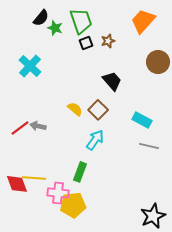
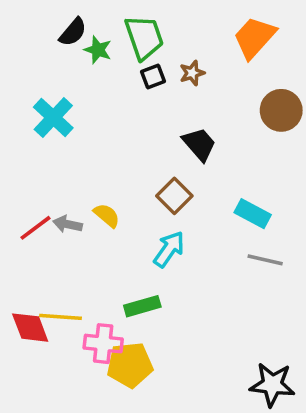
yellow semicircle: (75, 109) -> (107, 215), moved
green rectangle: (80, 172) -> (142, 306), turned 54
black star: (153, 216) -> (272, 384), turned 30

